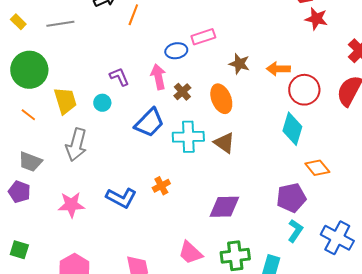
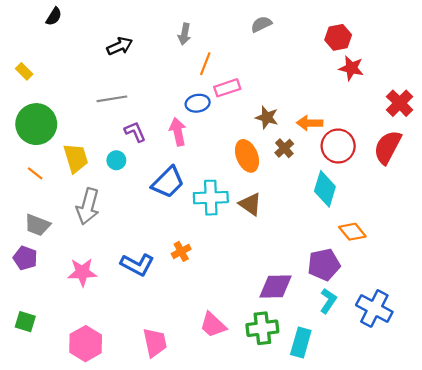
orange line: (133, 15) -> (205, 64), moved
gray line: (60, 24) -> (112, 99), moved
brown cross: (182, 92) -> (284, 148), moved
purple diamond: (224, 207) -> (276, 287), moved

